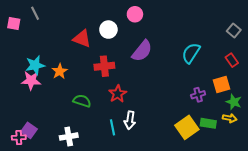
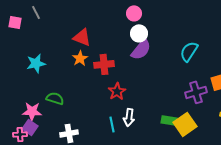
white circle: (108, 30) -> (139, 33), moved
orange star: (60, 71) -> (80, 58), moved
pink star: (31, 80) -> (32, 111), moved
purple cross: (198, 95) -> (196, 92), size x1.5
green semicircle: (82, 101) -> (55, 98), moved
green rectangle: (208, 123) -> (169, 120), moved

